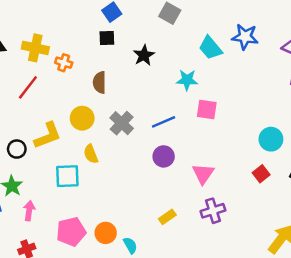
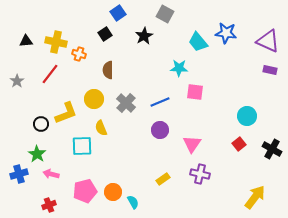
black square: (107, 38) -> (105, 34), moved, turned -32
black star: (144, 55) -> (144, 36), moved
pink arrow: (29, 211) -> (51, 174), turned -84
purple cross: (213, 211) -> (200, 174), turned 30

